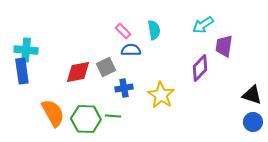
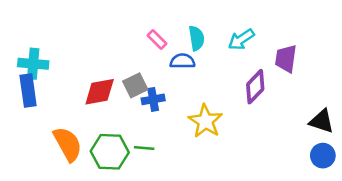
cyan arrow: (203, 25) -> (241, 39), moved
blue semicircle: (131, 50) -> (182, 61), moved
blue cross: (124, 88) -> (153, 99), moved

